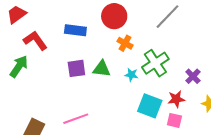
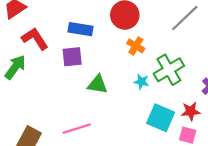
purple square: (76, 68) -> (72, 57), moved
green triangle: (102, 69) -> (98, 84), moved

